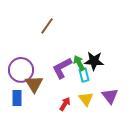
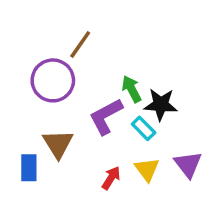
green arrow: (79, 63) -> (132, 89), moved
purple circle: (21, 70) -> (53, 80), moved
cyan rectangle: (84, 75) -> (144, 128), turned -32

